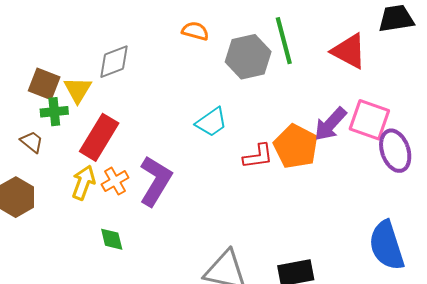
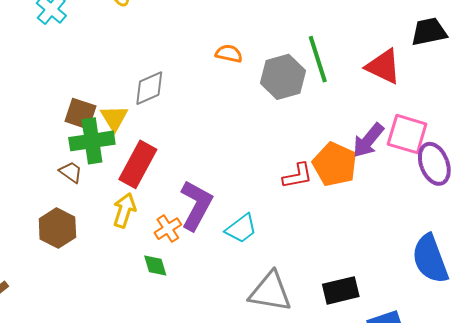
green cross: (54, 112) -> (92, 141), size x1.6
cyan trapezoid: (211, 122) -> (241, 229), moved
orange cross: (115, 181) -> (168, 229), moved

